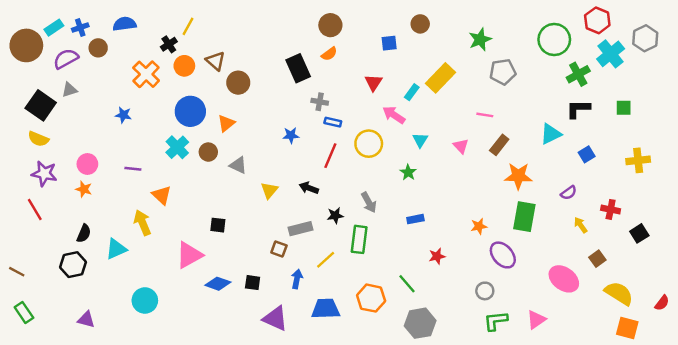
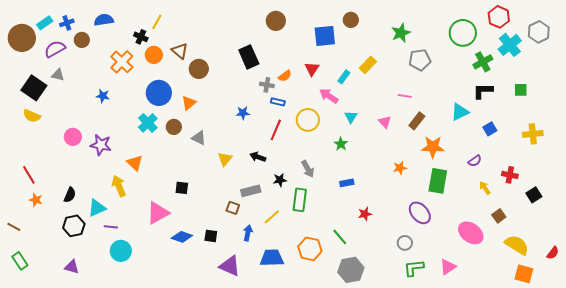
blue square: (389, 43) -> (325, 36), size x1.6
black cross: (169, 44) -> (141, 37), turned -32
orange semicircle: (329, 54) -> (285, 76), moved
yellow rectangle: (441, 78) -> (368, 65), size x0.7
gray triangle: (69, 90) -> (58, 75), turned 32
purple line: (133, 169) -> (111, 227), moved
purple star: (44, 174) -> (101, 145), moved
orange star: (84, 189) -> (36, 200), moved
orange star: (479, 226) -> (400, 168), moved
black hexagon: (73, 265) -> (74, 226), moved

